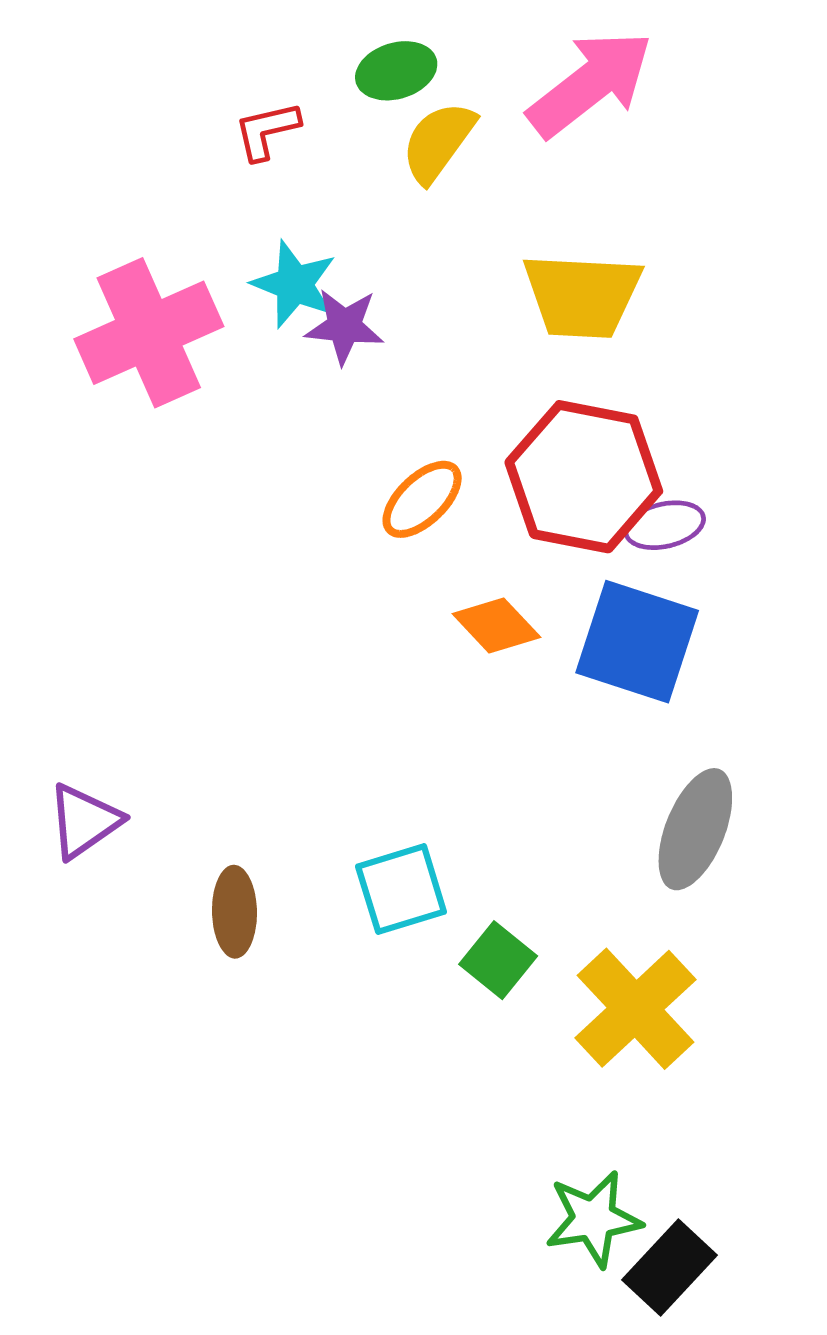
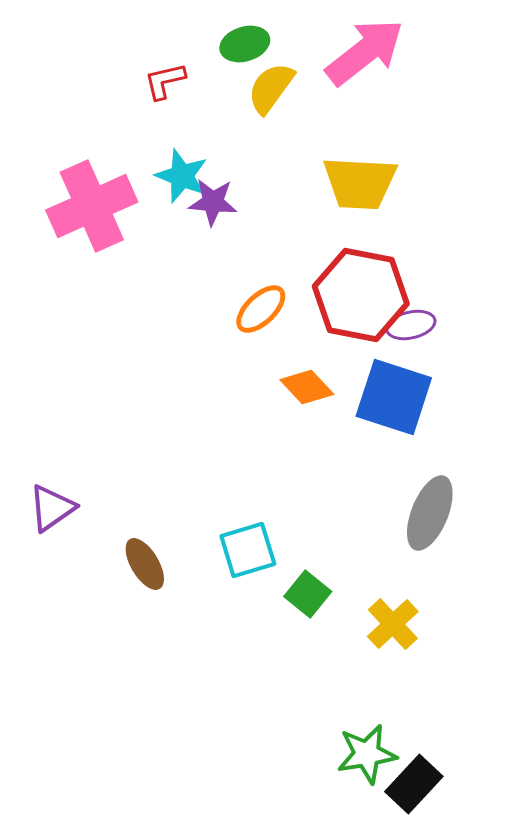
brown ellipse: (234, 912) -> (145, 564), turned -30
yellow cross: (636, 1009) -> (393, 624), size x0.7

